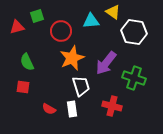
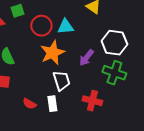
cyan triangle: (91, 21) -> (65, 27), moved
white hexagon: (134, 32) -> (114, 43), moved
purple arrow: (106, 63) -> (86, 58), size x0.7

